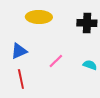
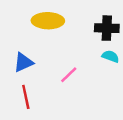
cyan semicircle: (90, 65) -> (110, 56), moved

